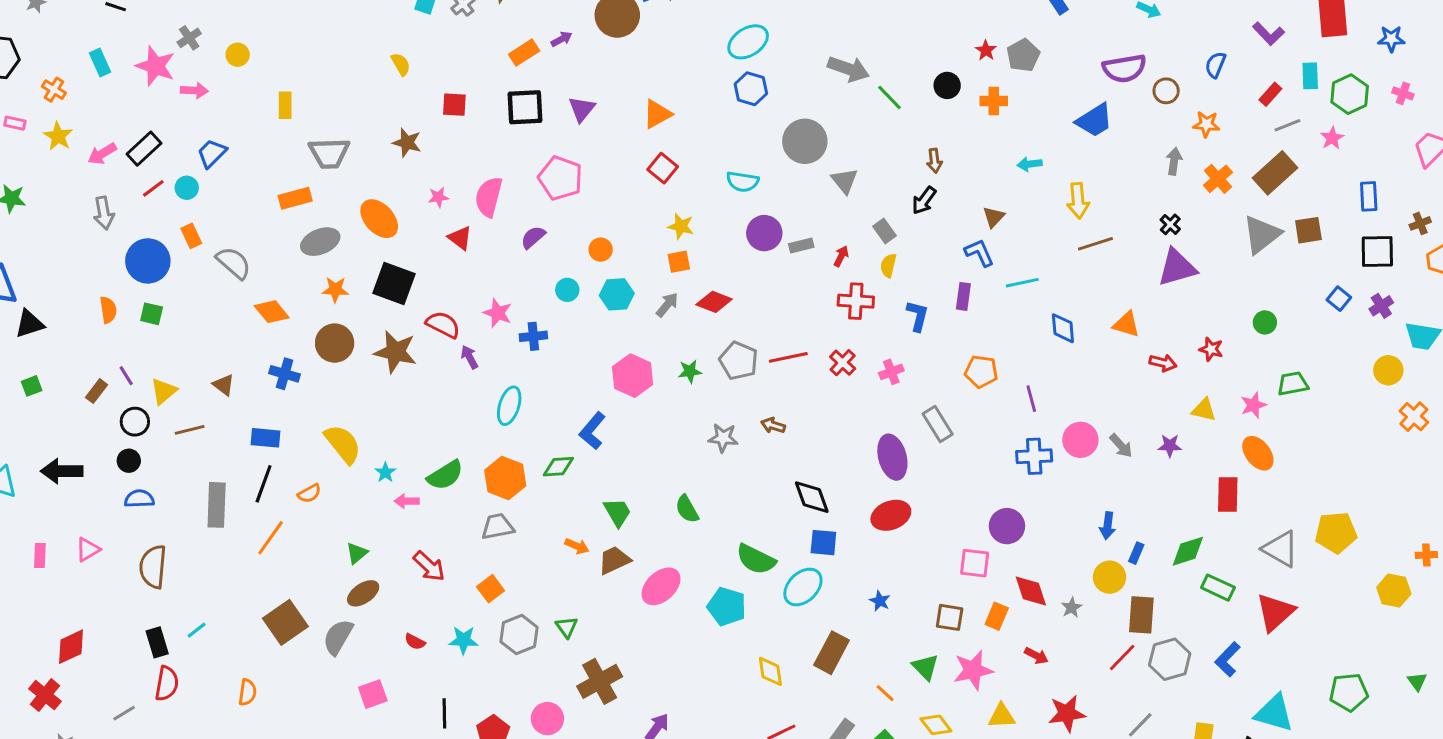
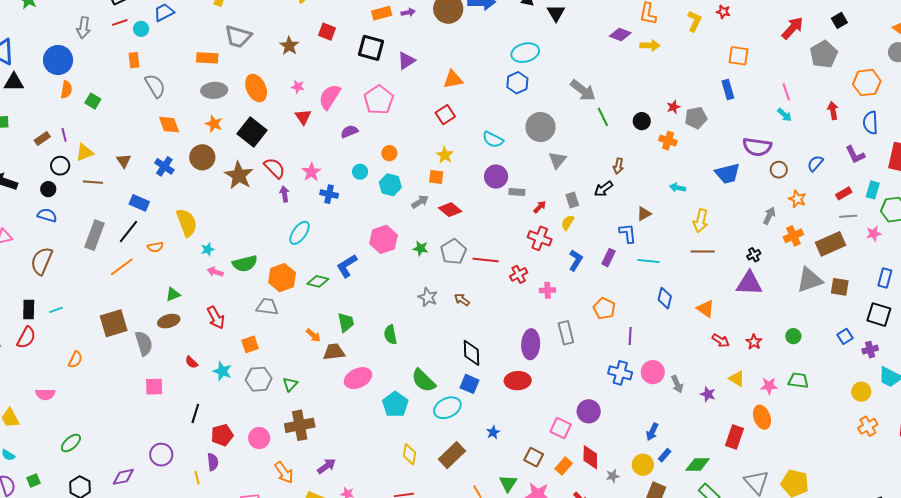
blue circle: (148, 261) -> (58, 60), moved
gray semicircle: (338, 637) -> (144, 343), turned 115

